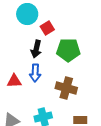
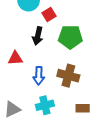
blue arrow: (35, 73) -> (39, 76), moved
red triangle: (14, 81) -> (15, 58), moved

